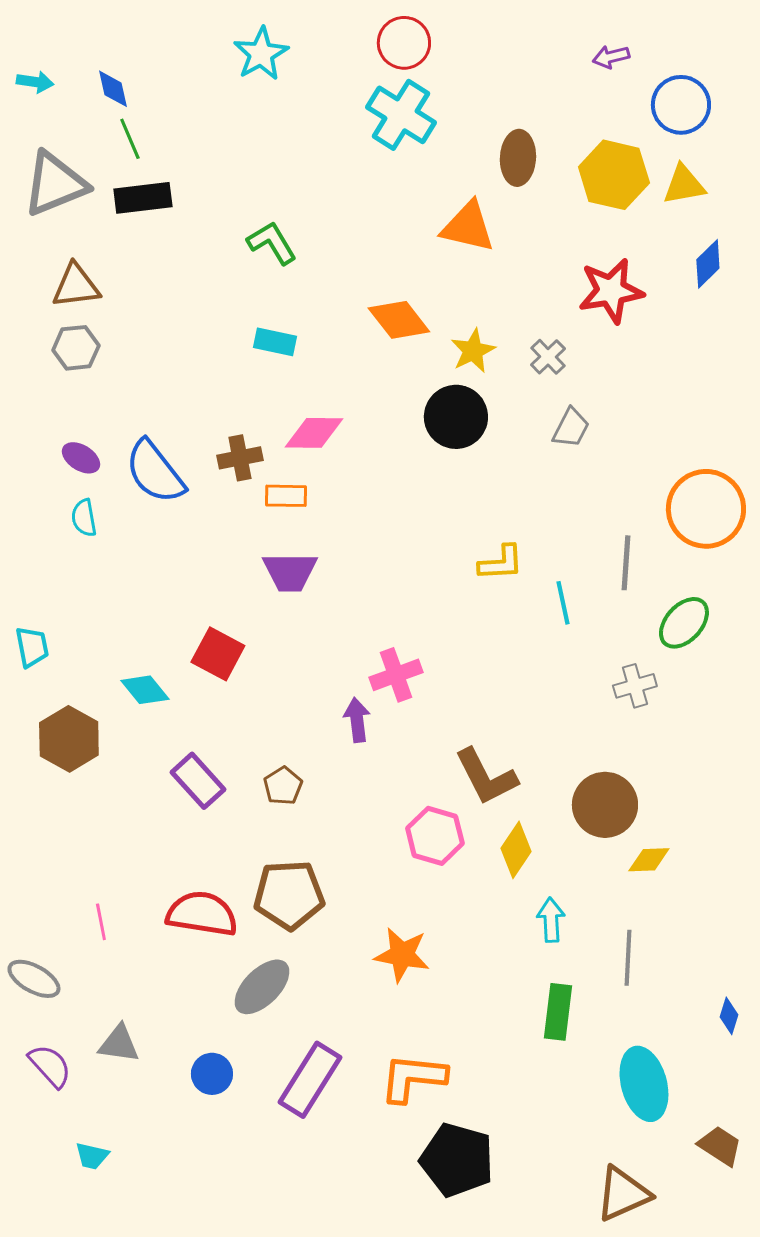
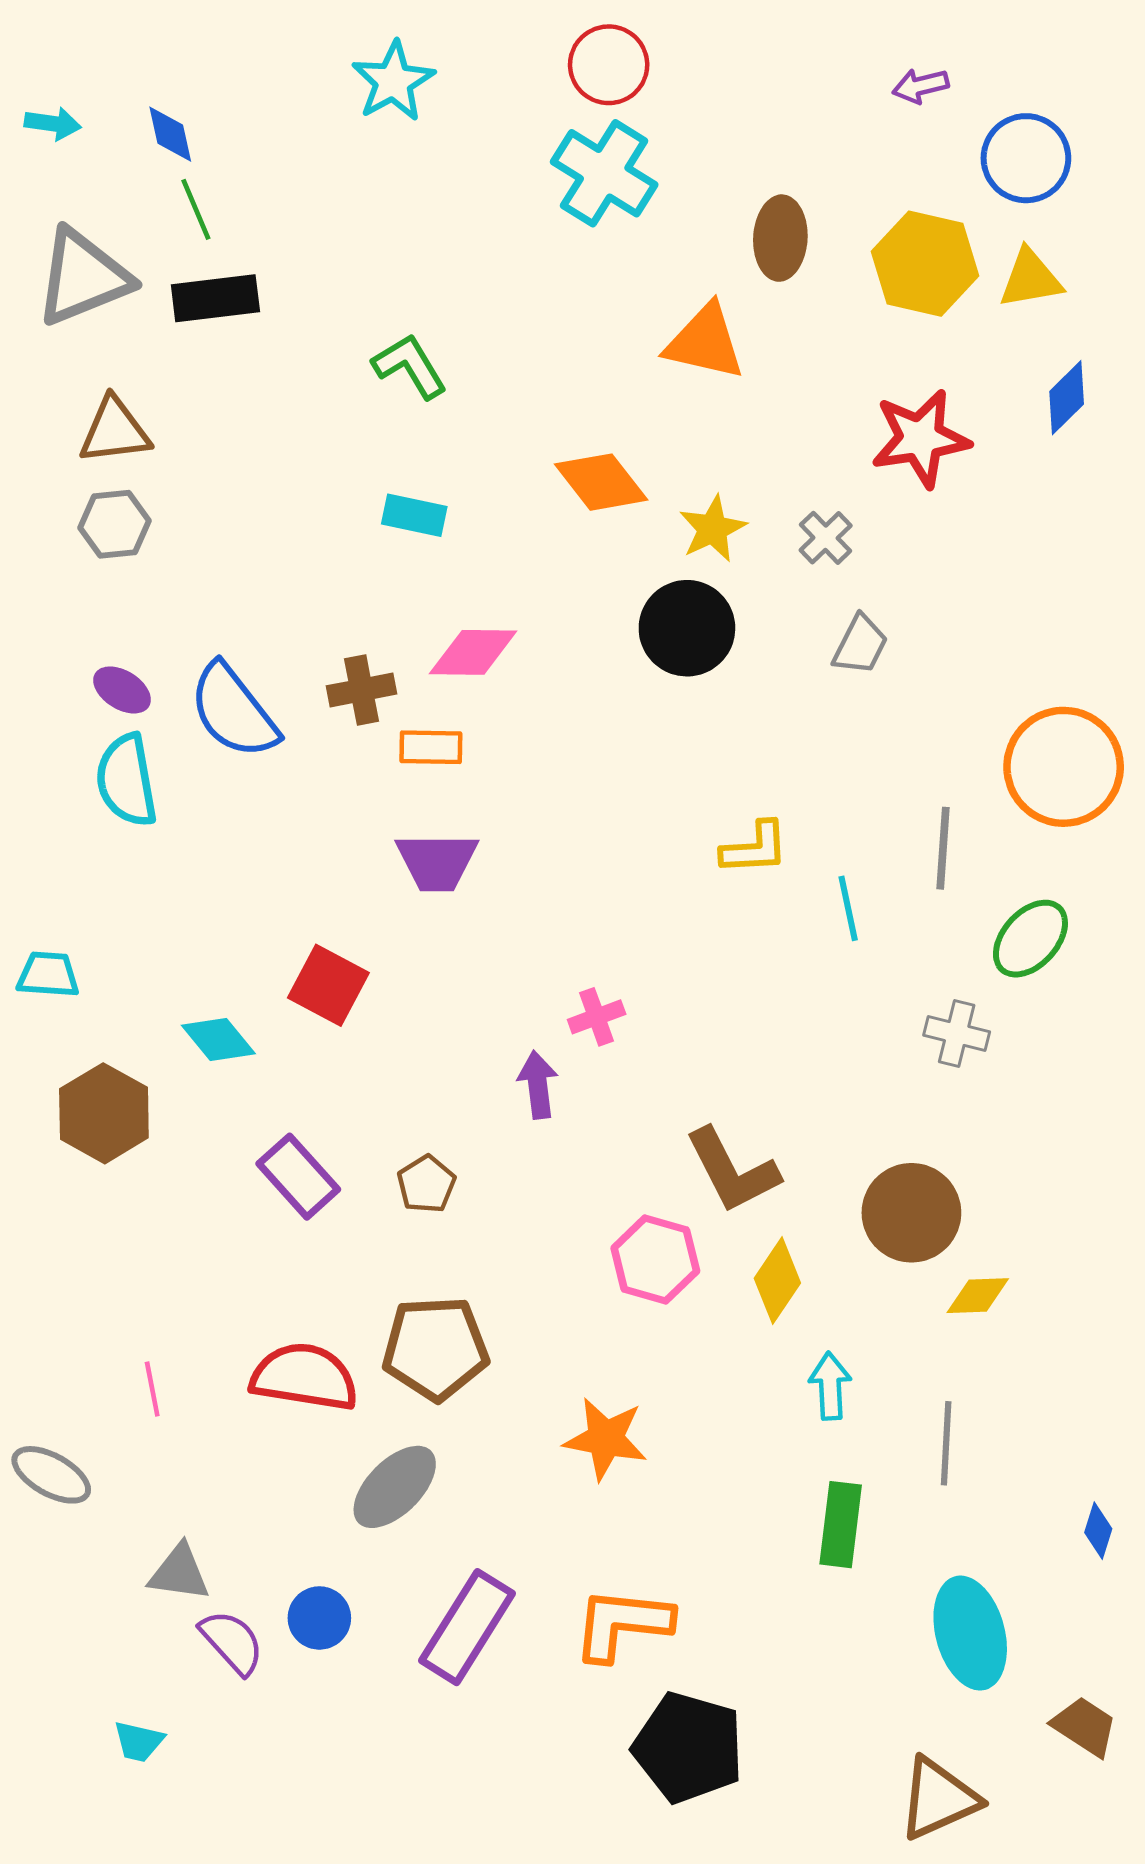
cyan semicircle: (84, 518) -> (127, 780), size x1.6
cyan trapezoid: (32, 647) -> (48, 975), turned -75
pink cross: (396, 675) -> (597, 1017), size x0.7
gray cross: (635, 686) -> (957, 1033), turned 30
purple semicircle: (50, 1066) -> (232, 1642), moved

